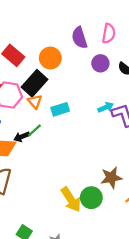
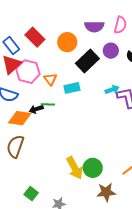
purple semicircle: (79, 38) -> (94, 27), turned -78
black rectangle: (35, 83) -> (87, 61), moved
green line: (34, 130) -> (48, 104), turned 40
brown star: (111, 178) -> (106, 192), moved

